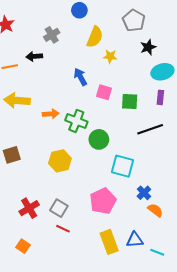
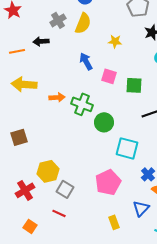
yellow semicircle: (95, 37) -> (83, 23), moved
yellow hexagon: (60, 161) -> (48, 171), moved
red cross: (29, 208) -> (25, 190), moved
red line: (63, 229) -> (59, 213), moved
blue triangle: (135, 240) -> (141, 208), moved, turned -42
yellow rectangle: (109, 242) -> (114, 222), size x0.6

